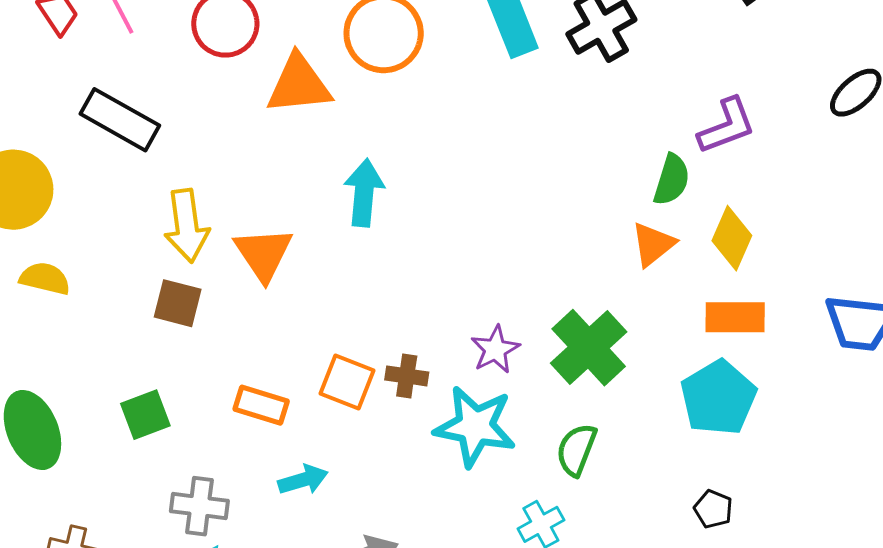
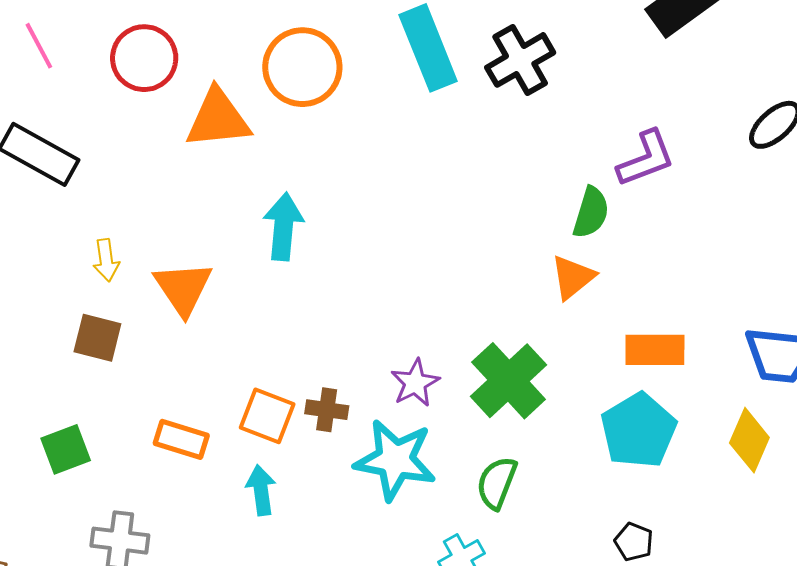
yellow arrow: (187, 226) -> (106, 260), size x0.6
yellow diamond: (732, 238) -> (749, 440), moved
cyan arrow: (303, 480) -> (261, 490), moved, turned -81

